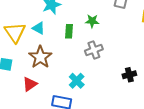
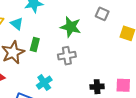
green star: (92, 21) -> (71, 27), size x1.5
green rectangle: (69, 31) -> (35, 45), moved

